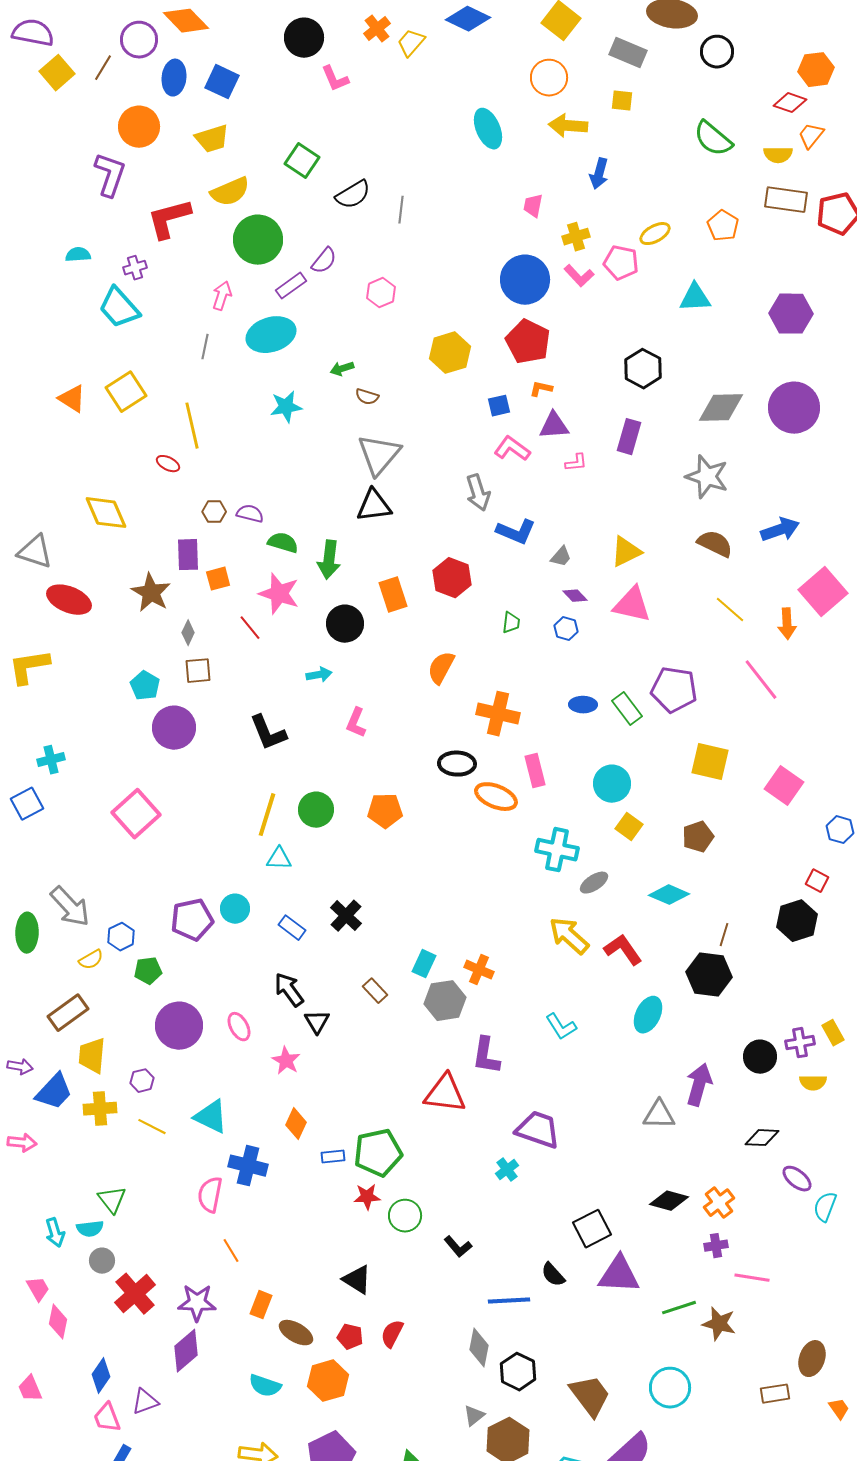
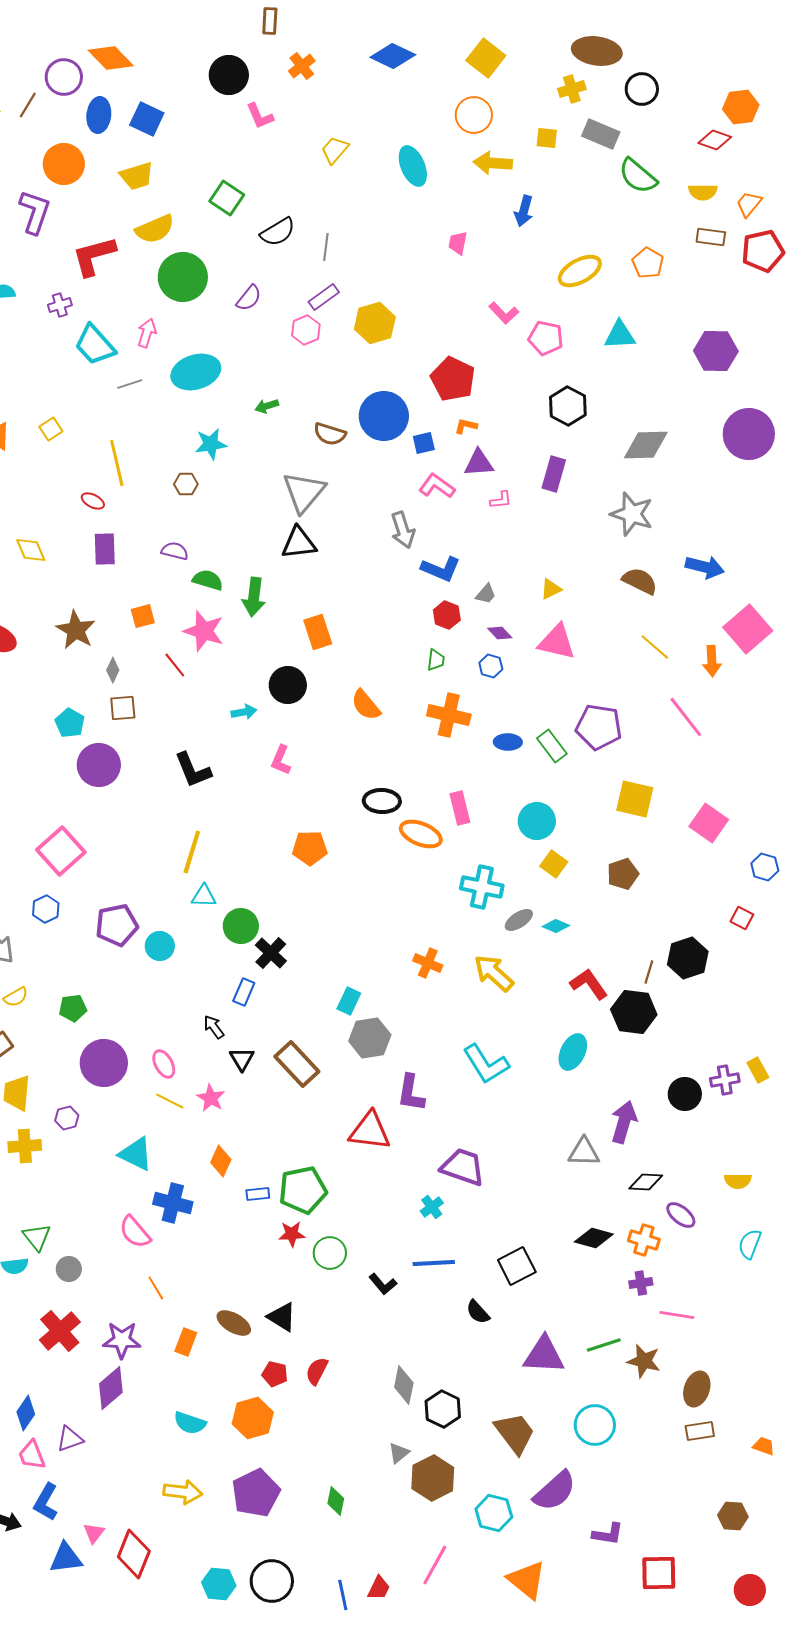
yellow trapezoid: (411, 43) -> (335, 150), moved
gray rectangle: (628, 53) -> (601, 134), moved
orange trapezoid: (811, 136) -> (749, 204), moved
brown rectangle: (786, 200) -> (711, 237), size x0.7
yellow ellipse: (655, 234) -> (580, 271), size x1.4
yellow cross: (576, 237) -> (572, 89), moved
pink pentagon: (621, 263) -> (546, 338), moved
blue circle: (525, 280) -> (384, 416), moved
purple rectangle: (291, 286) -> (324, 297), moved
cyan trapezoid: (119, 308) -> (95, 345), moved
gray line: (205, 347) -> (130, 384), turned 60
yellow hexagon: (450, 353) -> (375, 323), moved
yellow square: (126, 392) -> (51, 429), size x0.6
brown semicircle: (367, 397) -> (330, 434), moved, size x1.4
purple circle: (794, 408) -> (749, 434), moved
brown hexagon: (214, 512) -> (186, 484), moved
yellow diamond: (106, 513) -> (31, 550), size x0.7
blue arrow: (780, 530) -> (705, 567), turned 33
yellow triangle: (626, 552) -> (551, 589), size x0.7
purple rectangle: (188, 555) -> (105, 549), moved
red hexagon: (452, 578) -> (447, 615), moved, size x0.7
black circle: (345, 624) -> (288, 685), moved
orange semicircle: (441, 668) -> (366, 705), turned -68
orange cross: (498, 714) -> (449, 715), moved
green circle: (316, 810) -> (241, 926), moved
cyan diamond: (669, 895) -> (556, 926), moved, size x0.7
purple pentagon: (192, 920) -> (117, 925), moved
black hexagon: (797, 921) -> (688, 958), moved
blue rectangle: (292, 928) -> (244, 992), moved, turned 76
blue hexagon: (121, 937) -> (46, 909), moved
red L-shape: (623, 950) -> (589, 984), moved
orange cross: (479, 970) -> (428, 963), moved
black arrow: (289, 990) -> (214, 1027), size x0.7
brown rectangle: (375, 991) -> (297, 1064), moved, size x1.8
cyan L-shape: (561, 1027) -> (486, 1064), size x1.5
yellow semicircle: (813, 1083) -> (738, 1181), moved
yellow line: (152, 1127) -> (170, 1101), moved
black diamond: (762, 1138) -> (646, 1182), moved
purple ellipse: (797, 1179) -> (681, 1215), moved
pink semicircle: (210, 1195) -> (135, 1232), turned -51
orange cross: (719, 1203) -> (644, 1240), turned -36
gray circle: (102, 1261) -> (69, 1269), moved
purple triangle: (619, 1275) -> (544, 1355), moved
blue line: (509, 1301) -> (434, 1263), moved
brown ellipse: (296, 1333) -> (234, 1323), moved
brown ellipse: (812, 1359) -> (697, 1389), moved
orange trapezoid: (839, 1409) -> (764, 1446), turned -35

